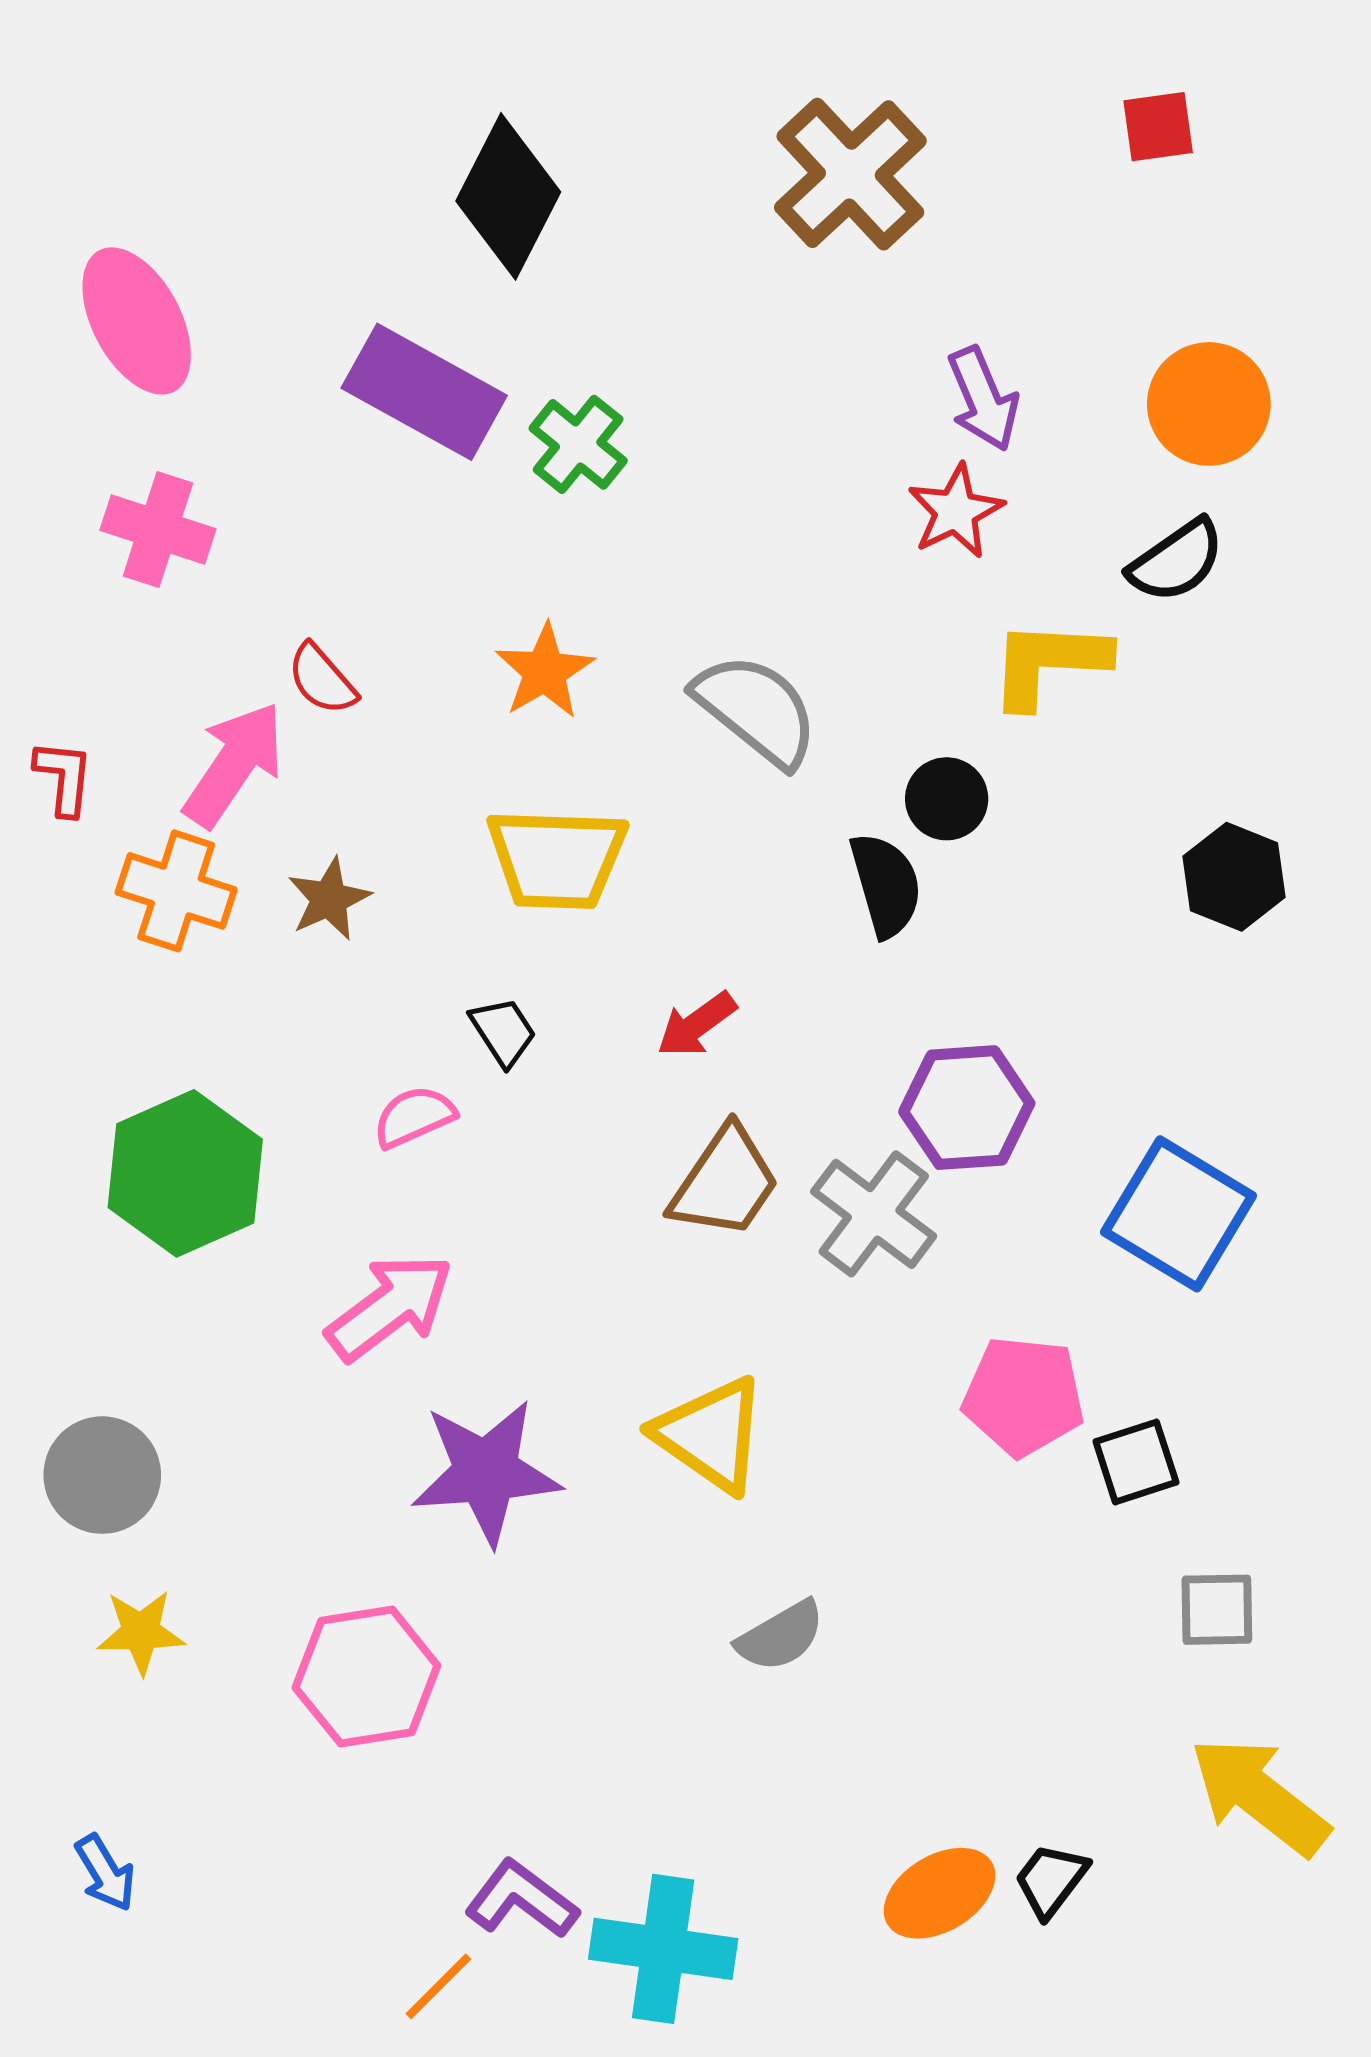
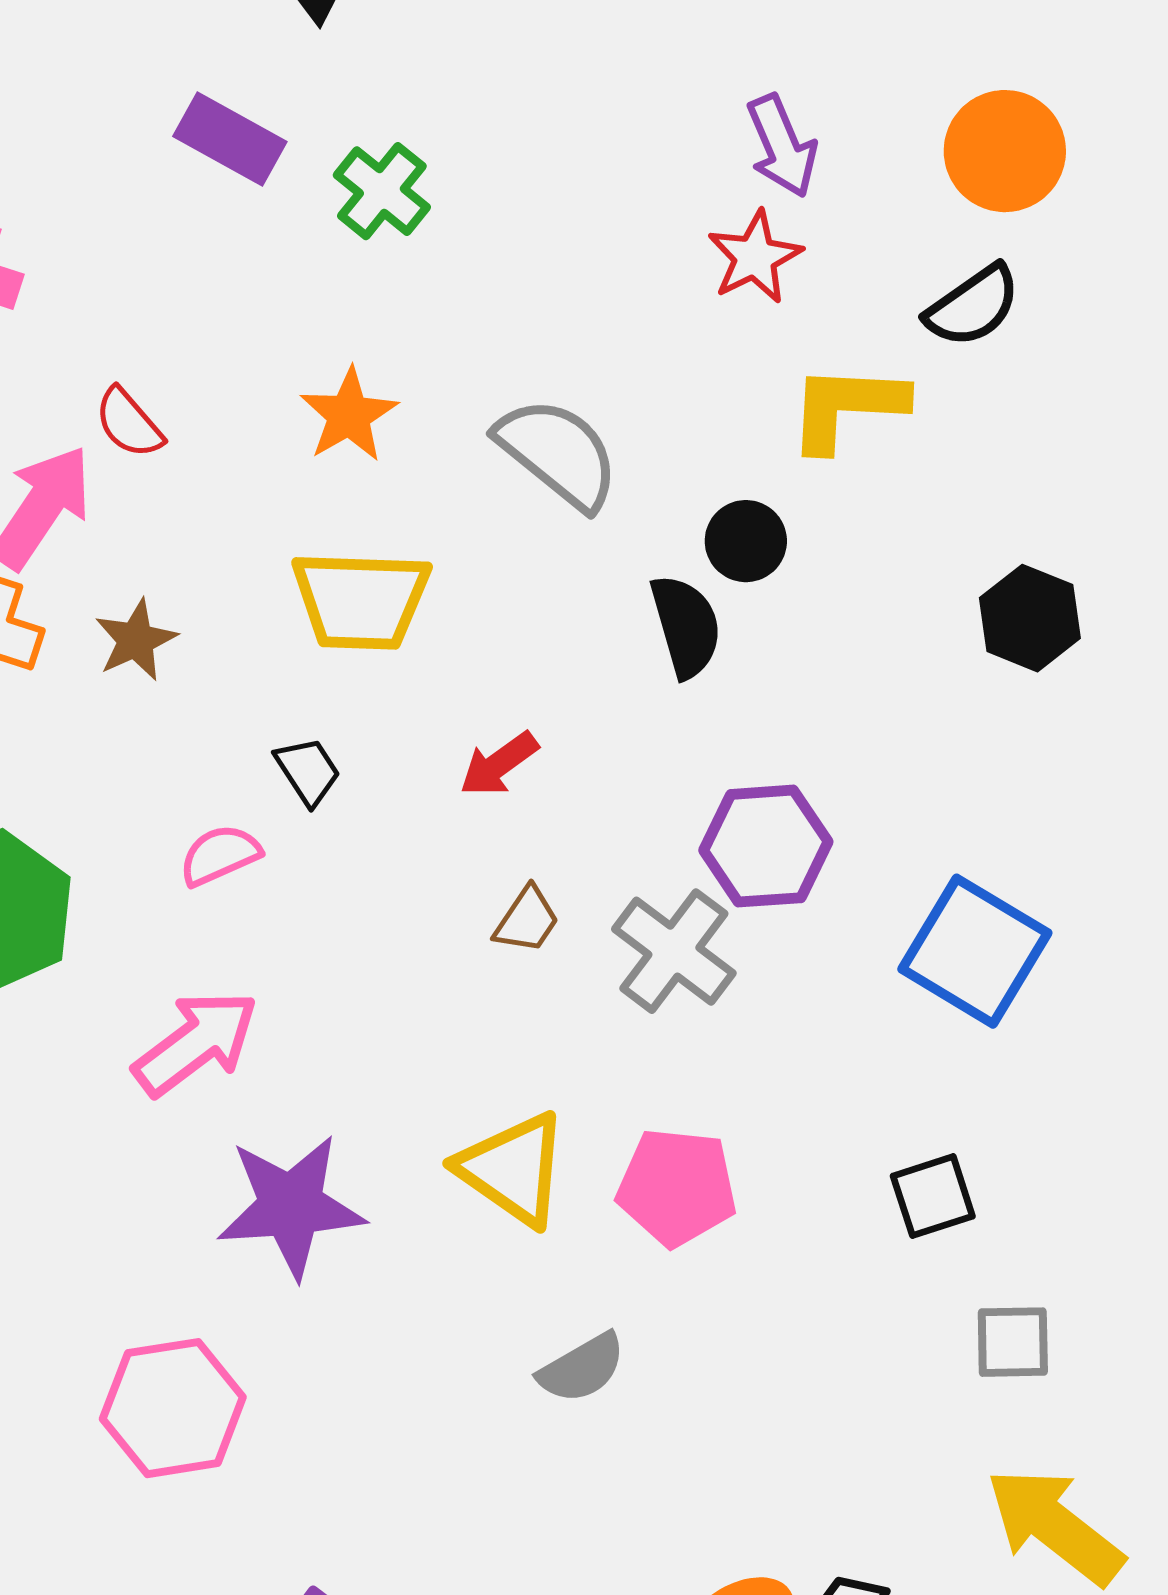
purple rectangle: (424, 392) -> (230, 139), size x0.7
brown trapezoid: (725, 1182) -> (527, 920), size x0.6
pink pentagon: (1024, 1396) -> (677, 1187), moved

